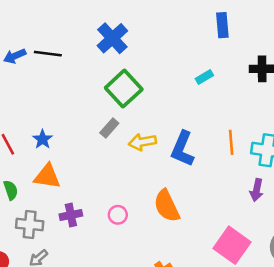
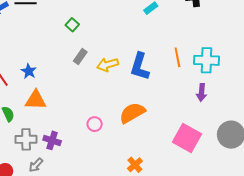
green square: (124, 89) -> (72, 25), moved, size x0.5
orange semicircle: (167, 206) -> (132, 113), turned 92
purple cross: (71, 215) -> (52, 140), moved, turned 36

